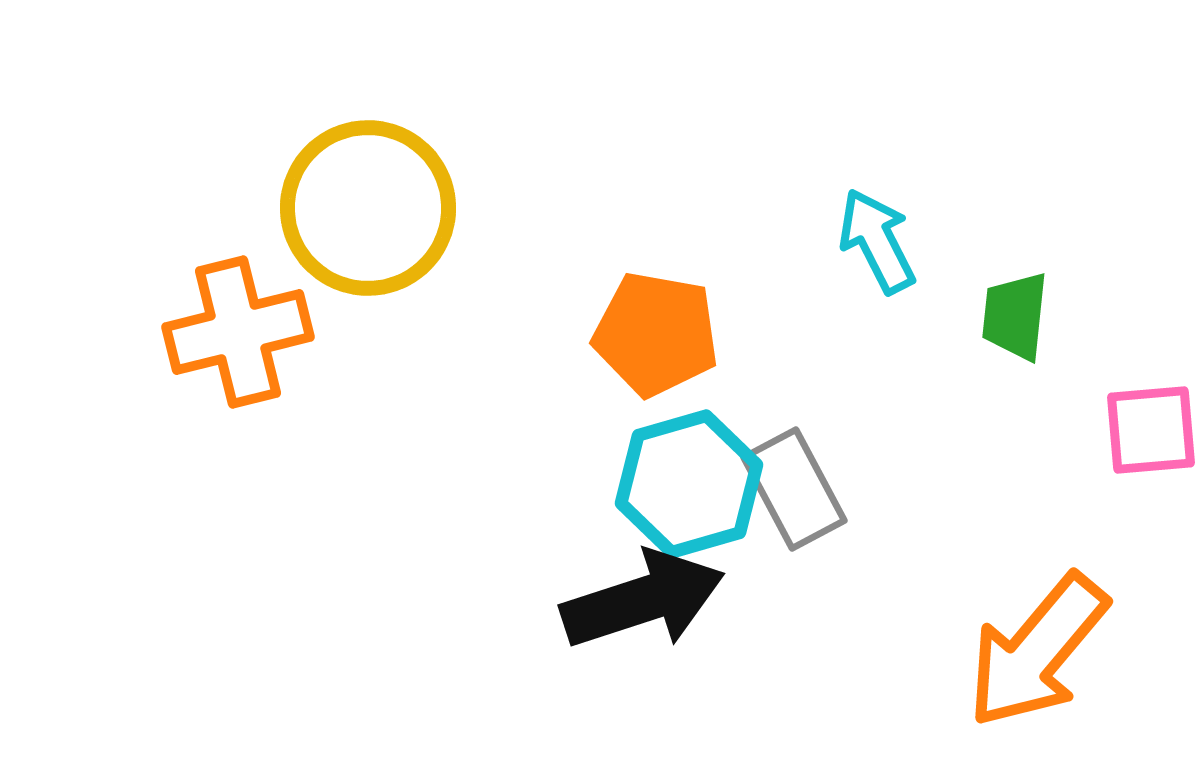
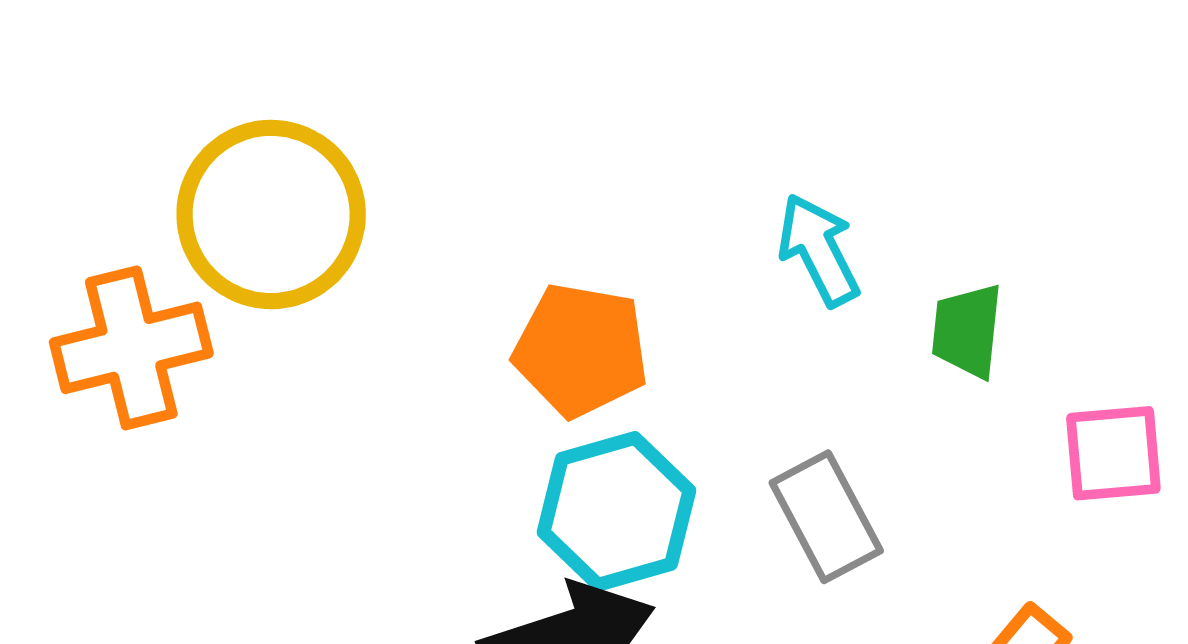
gray rectangle: (794, 489) -> (826, 517), moved

